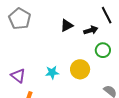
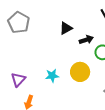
black arrow: (91, 30) -> (86, 40), moved
purple triangle: (18, 76) -> (18, 80), turned 35

